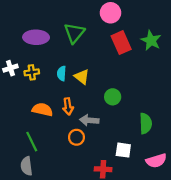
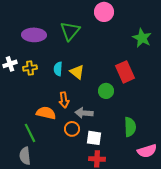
red rectangle: (121, 43) -> (125, 72), moved
orange semicircle: (42, 110) -> (46, 113), moved
green semicircle: (146, 123) -> (130, 127), moved
white square: (123, 150) -> (94, 138), moved

